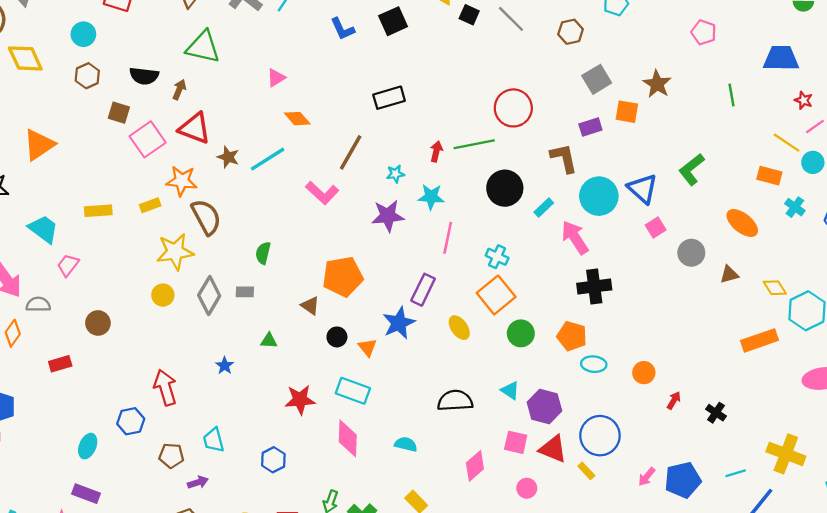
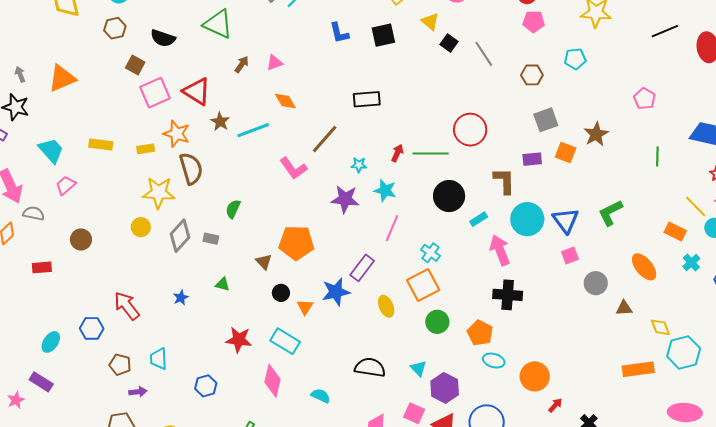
brown arrow: (179, 90) -> (242, 64), moved
orange circle: (644, 373) -> (535, 376), size x1.5
red arrow: (165, 388) -> (127, 306), turned -32

